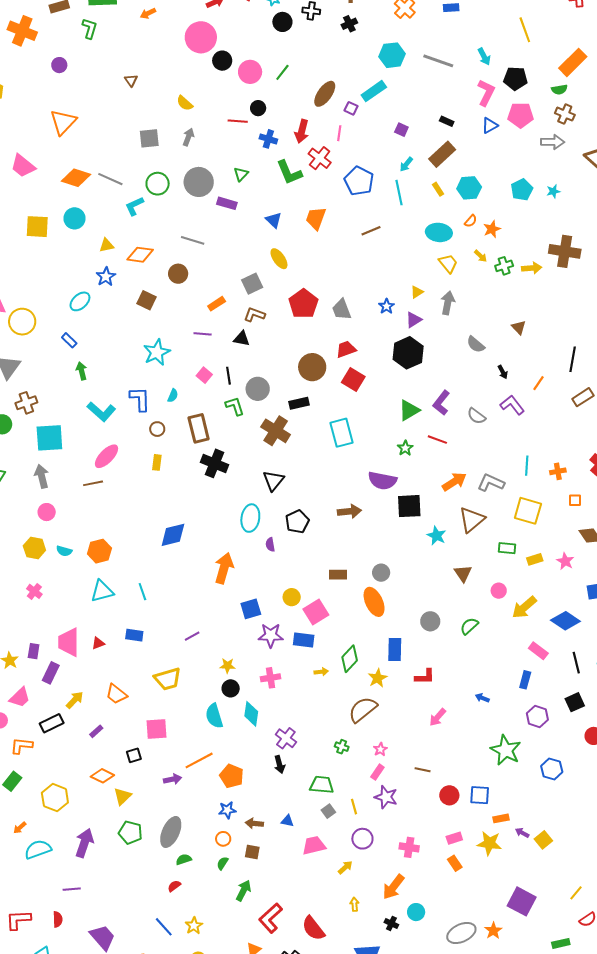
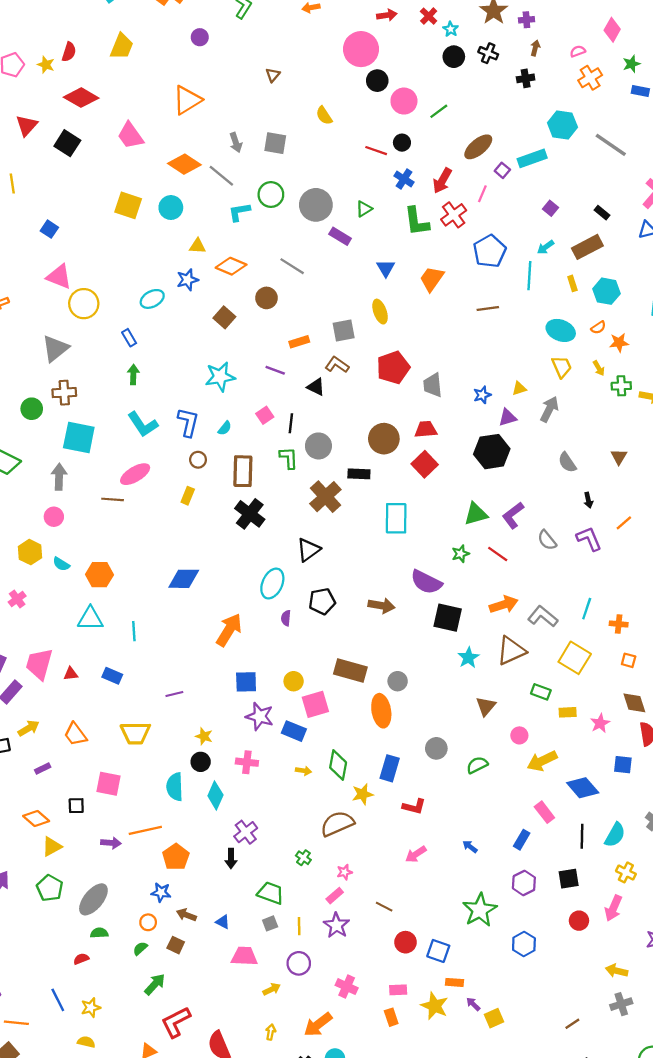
gray arrow: (188, 137) -> (236, 142), moved, turned 126
brown rectangle: (338, 575) -> (350, 671), size x1.6
green diamond: (350, 659) -> (338, 765), turned -48

